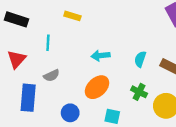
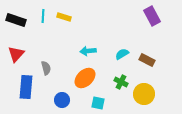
cyan line: (48, 43) -> (43, 16), moved
cyan semicircle: (140, 59) -> (122, 54), turned 40
gray semicircle: (51, 75) -> (46, 68), turned -80

